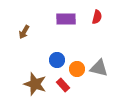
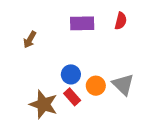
gray triangle: (99, 68) -> (123, 84), turned 30
red rectangle: (63, 85) -> (72, 97), moved

